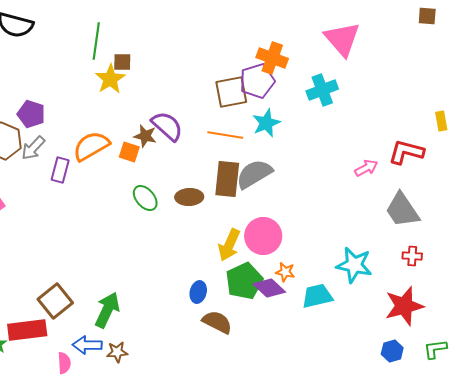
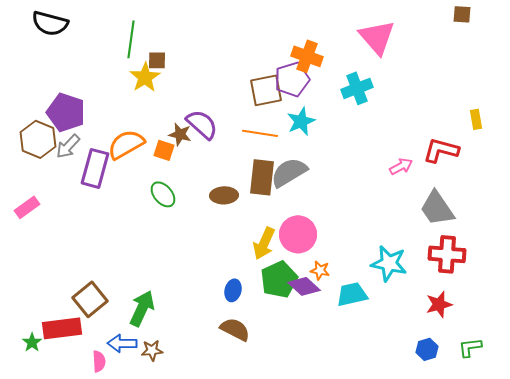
purple pentagon: (31, 114) -> (66, 112), size x1.4
purple rectangle: (60, 170) -> (95, 168), size x1.5
green ellipse: (145, 198) -> (163, 194), moved
red cross: (412, 256) -> (447, 254), size x1.8
red star: (404, 306) -> (439, 304), size x0.7
brown semicircle: (217, 322) -> (235, 329), moved

